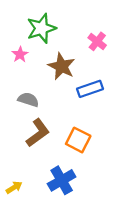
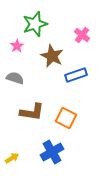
gray semicircle: (28, 100) -> (15, 78), moved
brown L-shape: (38, 133) -> (32, 112), turned 45

